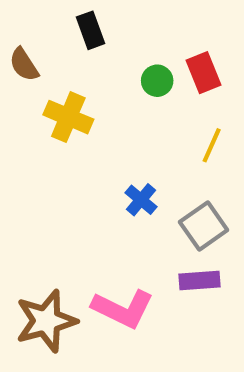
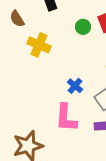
pink L-shape: (123, 309) -> (66, 118), moved, turned 68

